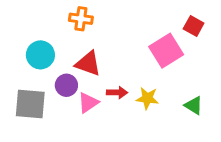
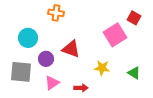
red triangle: (88, 64) -> (71, 49), moved
red arrow: (117, 92) -> (81, 88), moved
pink triangle: (88, 103) -> (52, 83), moved

